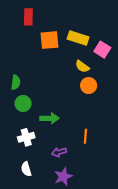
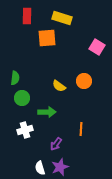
yellow rectangle: (78, 38) -> (62, 18), moved
yellow semicircle: (82, 66) -> (59, 86), moved
purple arrow: (59, 152) -> (56, 144), turned -40
white semicircle: (26, 169) -> (40, 168), moved

